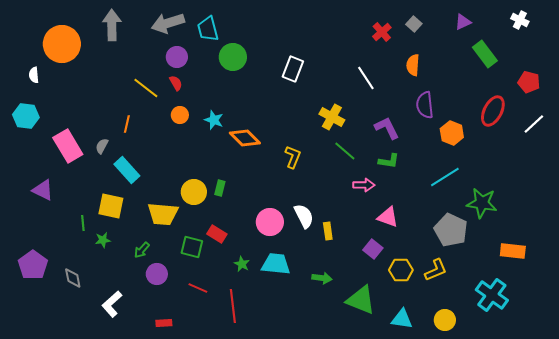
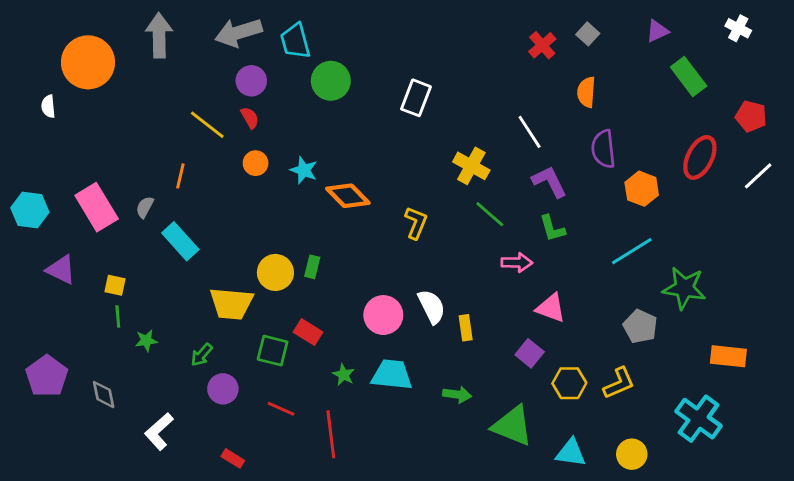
white line: (366, 78) -> (530, 132), moved
cyan hexagon: (26, 116) -> (30, 210), moved
green L-shape: (389, 161) -> (552, 228), turned 65
yellow square: (111, 206) -> (115, 285), moved, size x0.6
gray pentagon: (451, 230) -> (640, 326), size x0.7
red rectangle: (164, 323) -> (233, 458), turned 35

